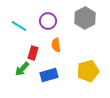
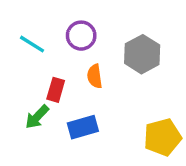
gray hexagon: (85, 18) -> (142, 54), moved
yellow pentagon: (88, 71) -> (162, 137), moved

